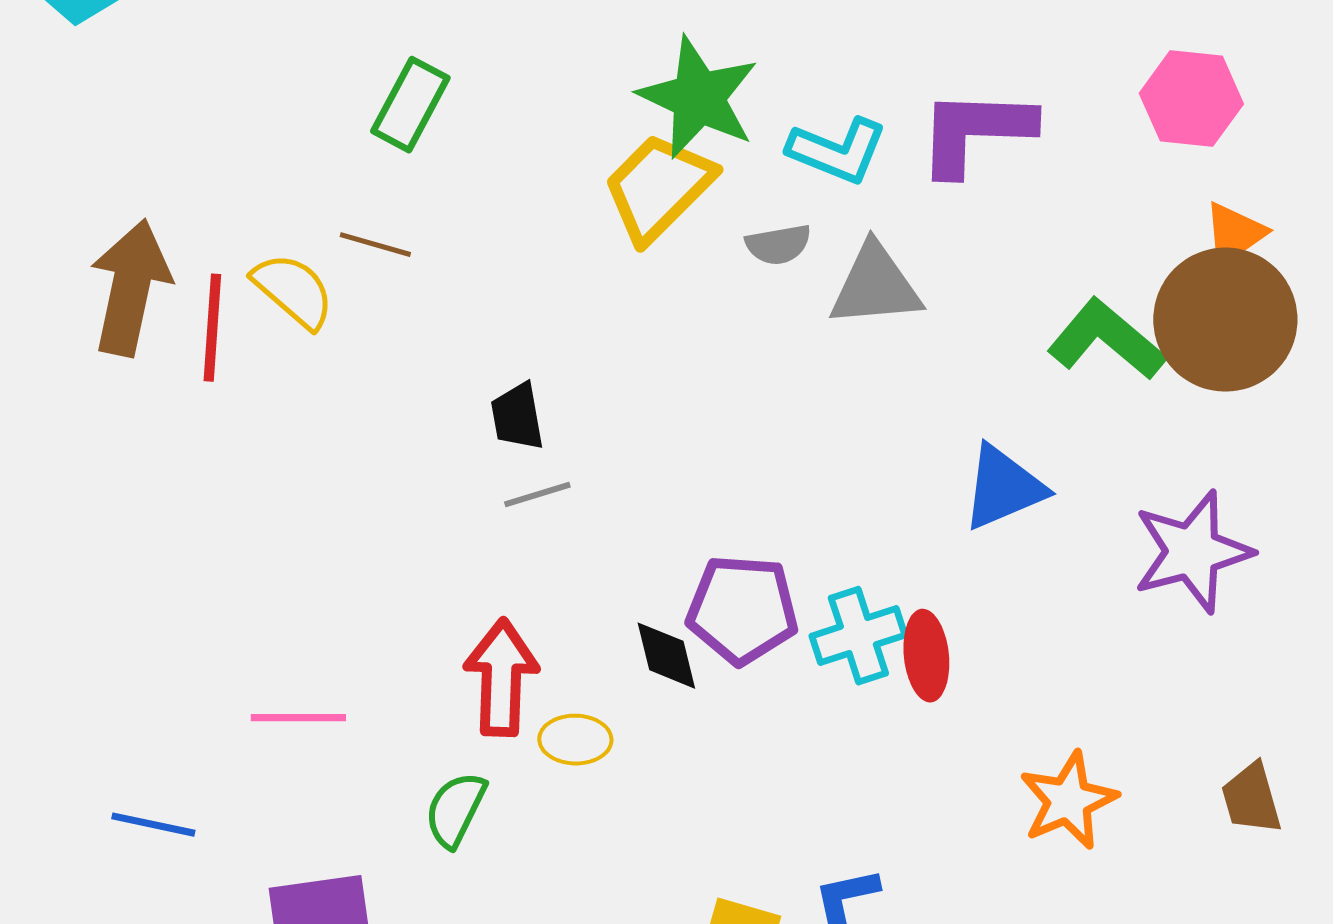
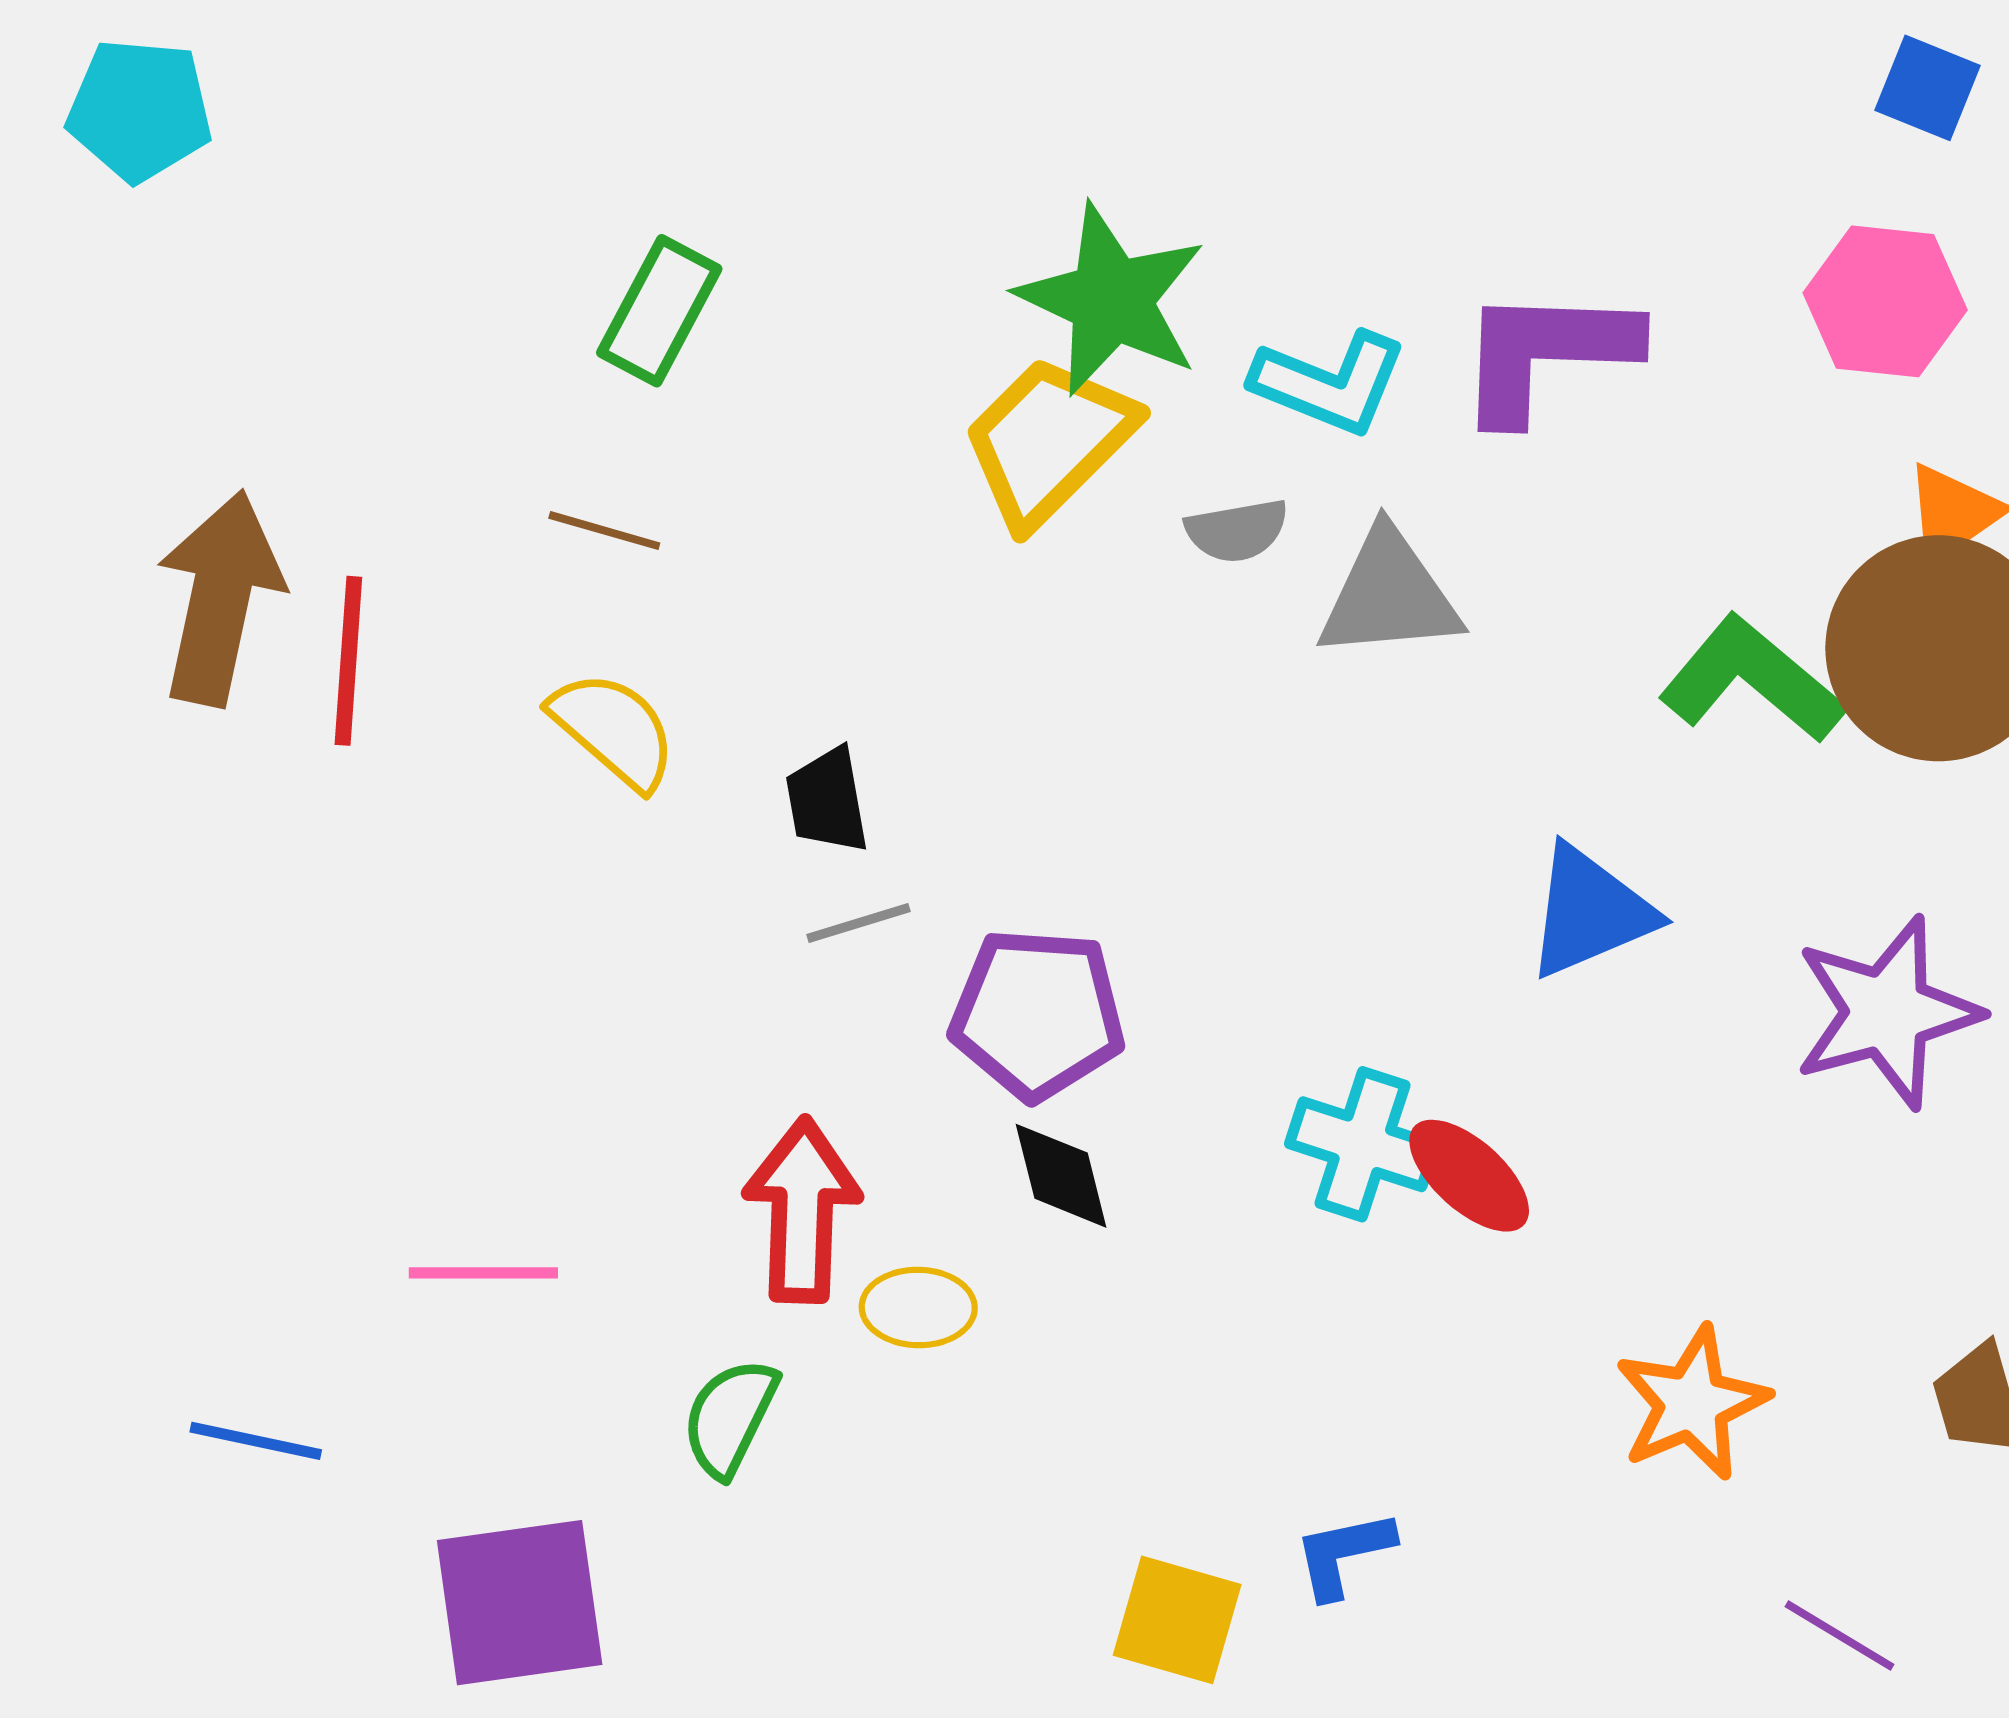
yellow semicircle: (293, 291) -> (614, 730), moved
purple pentagon: (742, 610) -> (1038, 1014), moved
cyan cross: (858, 636) -> (1362, 1144), turned 36
red ellipse: (926, 656) -> (1469, 1176), turned -42

